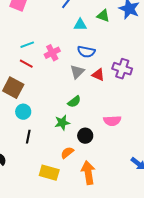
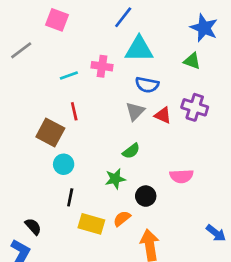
green triangle: (103, 16) -> (192, 61), moved
cyan triangle: (80, 25) -> (139, 49), size x1.6
pink cross: (52, 53) -> (102, 66), moved, turned 35
red line: (26, 64) -> (74, 111), moved, turned 48
yellow rectangle: (49, 173) -> (91, 224), moved

